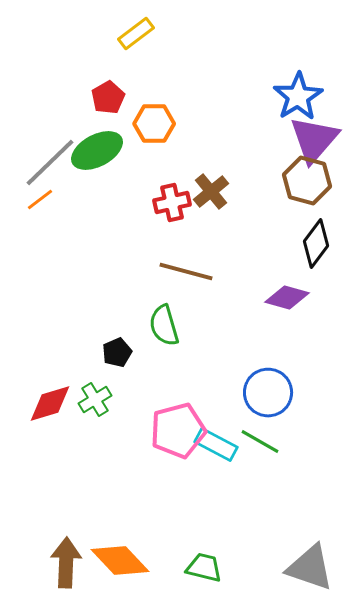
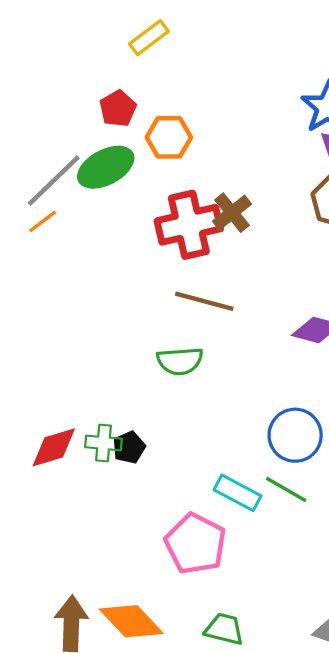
red cross: (172, 202) -> (189, 225), size x1.6
green semicircle: (164, 326) -> (180, 361), turned -78
black pentagon: (117, 352) -> (129, 447), moved
green cross: (95, 400) -> (104, 443), turned 36
pink pentagon: (178, 430) -> (195, 544), moved, turned -30

